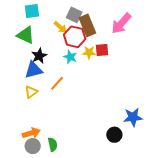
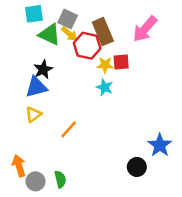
gray square: (74, 15) -> (68, 19), moved
green triangle: (26, 35) -> (50, 34), moved
cyan star: (70, 57) -> (105, 87), moved
orange line: (57, 83) -> (69, 129), moved
blue star: (133, 117) -> (160, 145), turned -30
orange arrow: (31, 133) -> (19, 166), moved, turned -90

